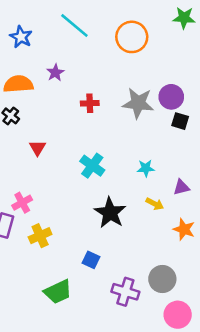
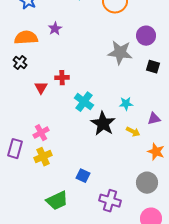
purple circle: (171, 97) -> (146, 36), moved
red cross: (90, 103) -> (62, 78), moved
pink cross: (22, 203) -> (41, 133), moved
black star: (110, 213) -> (103, 124), moved
gray circle: (162, 279) -> (147, 183), moved

